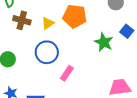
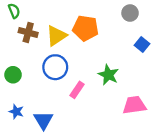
yellow triangle: (48, 23) -> (56, 36), size x1.5
green star: (104, 42) -> (108, 75), moved

